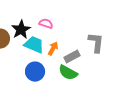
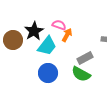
cyan trapezoid: (34, 45) -> (47, 46), turned 105
orange arrow: (53, 49) -> (67, 35), moved

